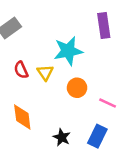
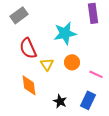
red semicircle: (21, 70) -> (28, 48), size x1.5
yellow triangle: (45, 72) -> (47, 64), moved

